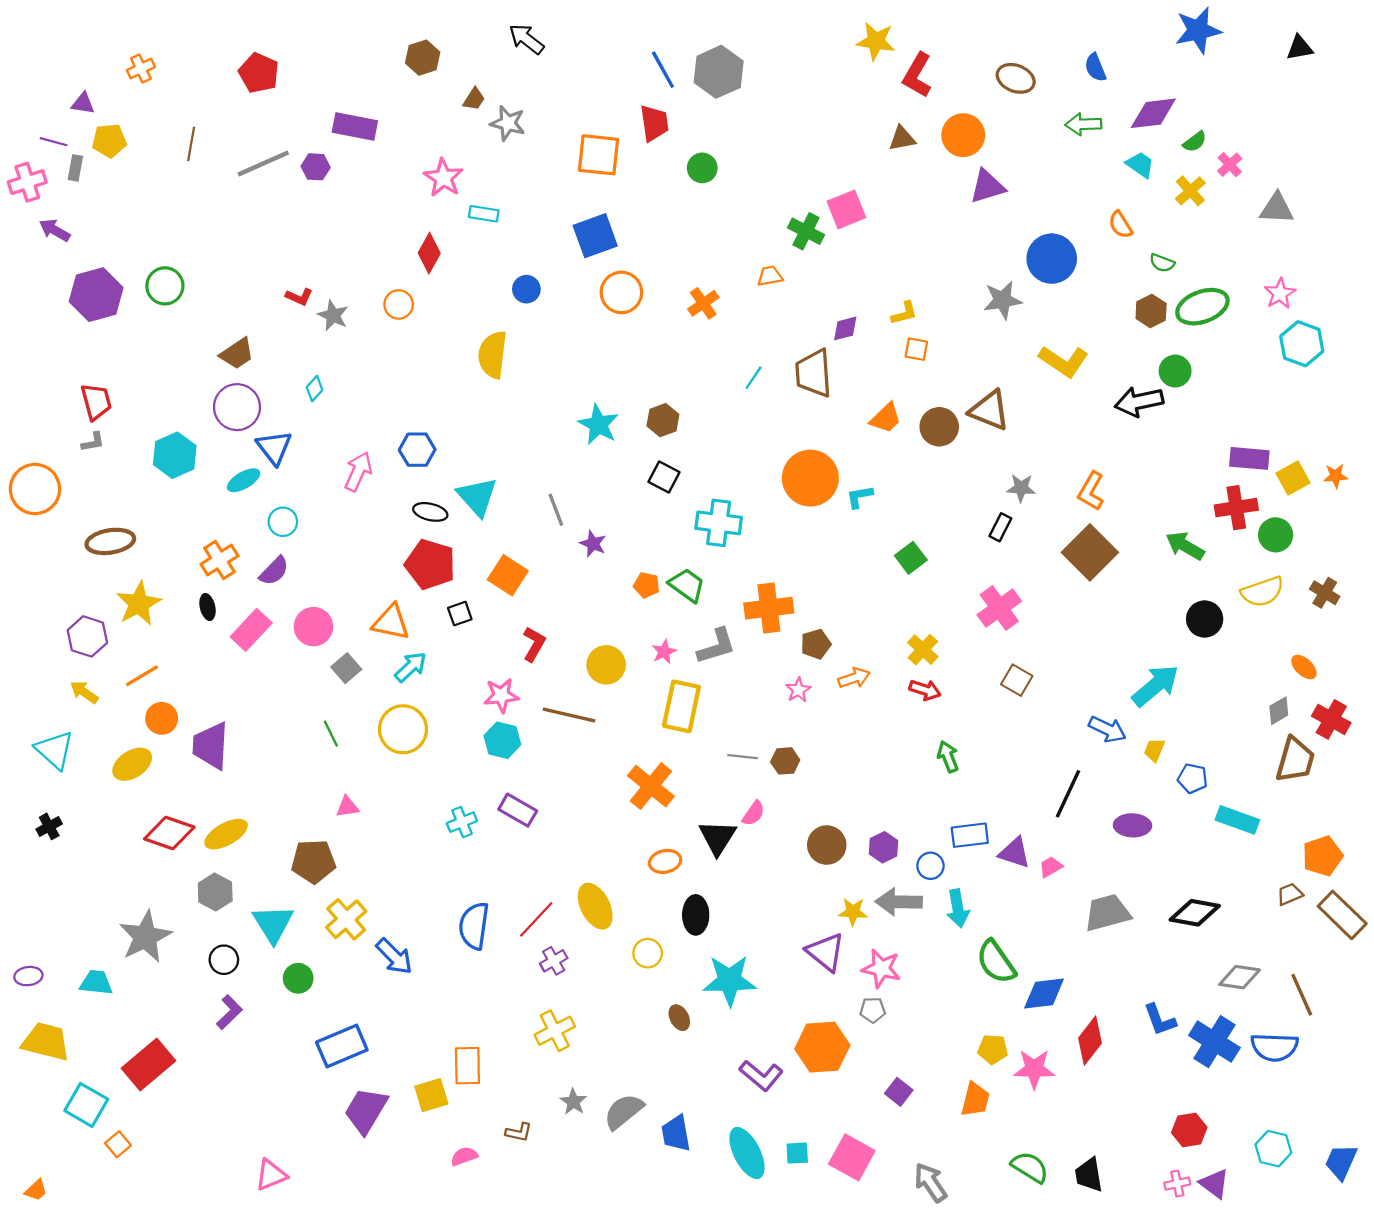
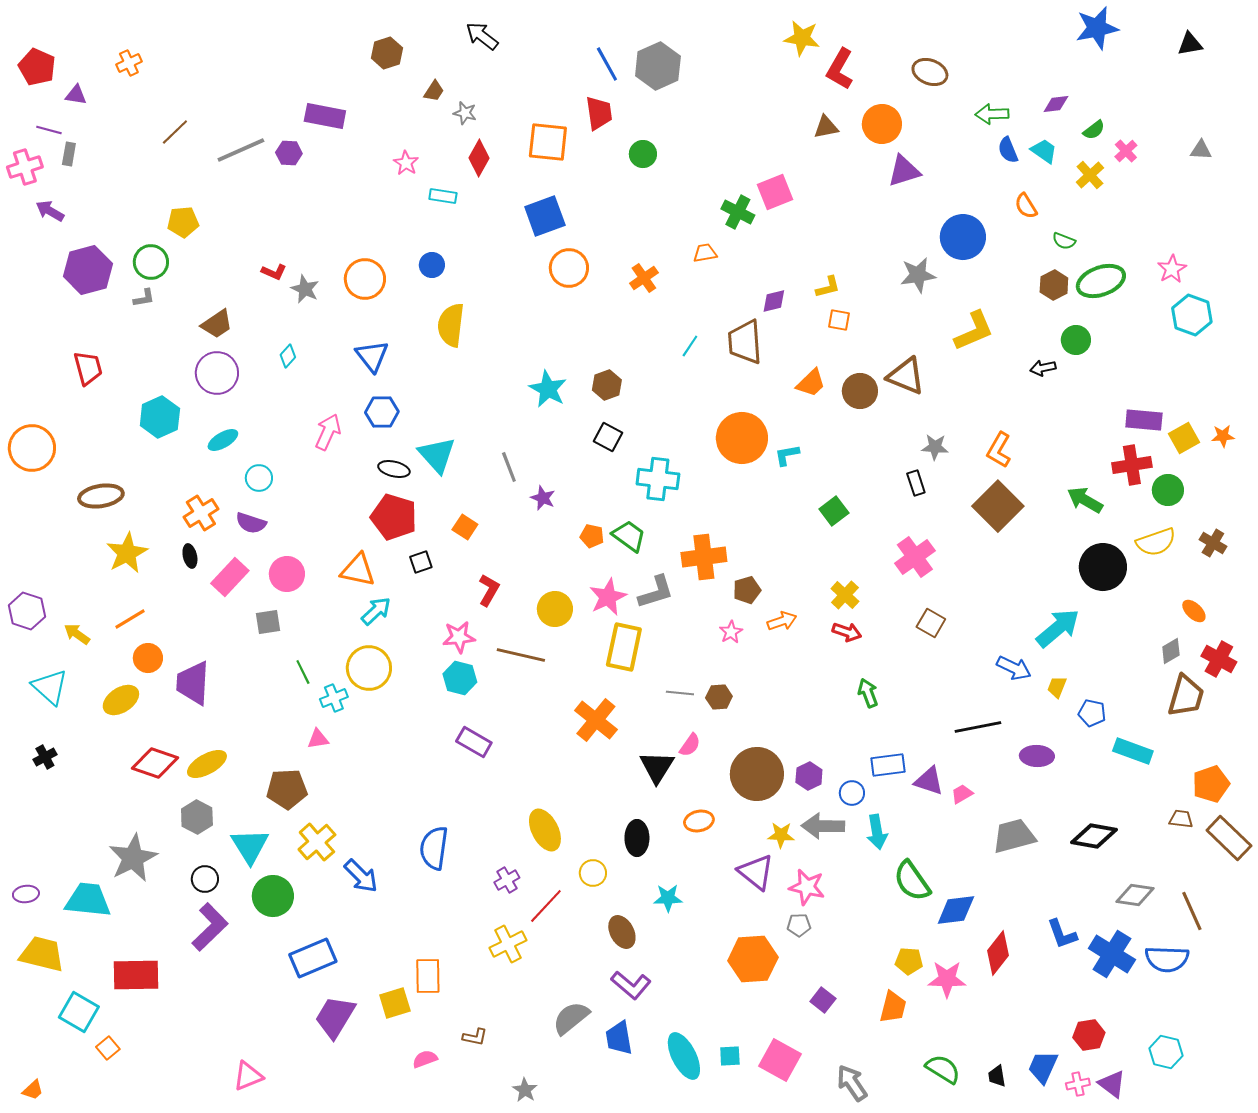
blue semicircle: (1095, 67) -> (1008, 150), moved
red pentagon: (259, 73) -> (37, 67), moved
purple diamond: (1153, 113) -> (1056, 104), size x0.6
gray star: (508, 123) -> (465, 113), size x0.7
yellow pentagon: (109, 141) -> (183, 222), moved
brown line: (191, 144) -> (175, 132), turned 36
pink star: (443, 178) -> (406, 163), size x0.7
gray triangle: (1277, 208) -> (1201, 150), moved, size x0.7
red diamond: (429, 253) -> (479, 158), moved
blue circle: (526, 289) -> (432, 265), moved
orange circle: (399, 304) -> (365, 279), size x1.5
yellow L-shape: (1064, 361) -> (974, 331), turned -57
black arrow: (1139, 402) -> (1043, 368), size x0.6
gray L-shape: (93, 442) -> (144, 298), moved
blue triangle: (274, 448) -> (372, 356), moved
black rectangle: (1000, 527) -> (916, 483), turned -45
purple semicircle: (274, 571) -> (251, 523), turned 64
orange square: (508, 575) -> (465, 527), size x0.7
black circle: (1205, 619) -> (1103, 567), size x1.4
purple hexagon: (87, 636) -> (27, 611), moved
pink star: (664, 652) -> (608, 597), size x1.6
gray square: (346, 668) -> (268, 622), moved, turned 32
black line: (1068, 794) -> (978, 727), turned 54
cyan cross: (462, 822) -> (334, 698), moved
brown circle: (827, 845) -> (757, 774), size x1.5
orange ellipse: (665, 861) -> (699, 821), moved
brown trapezoid: (1290, 894) -> (1181, 819), turned 30
red line: (536, 919) -> (546, 906), moved
green circle: (298, 978) -> (273, 896), size x1.5
cyan star: (730, 980) -> (668, 898), size x0.6
cyan trapezoid: (96, 983) -> (88, 900), size x1.5
purple L-shape: (229, 1012) -> (210, 927), size x1.5
brown ellipse: (679, 1018) -> (622, 932), size x1.4
red rectangle: (149, 1065) -> (136, 975), turned 39
purple L-shape: (761, 1075) -> (631, 985), moved
gray star: (573, 1102) -> (525, 1090), moved
blue trapezoid: (1341, 1162) -> (1043, 1067), moved
black trapezoid: (1089, 1175) -> (997, 1076), size x0.7

